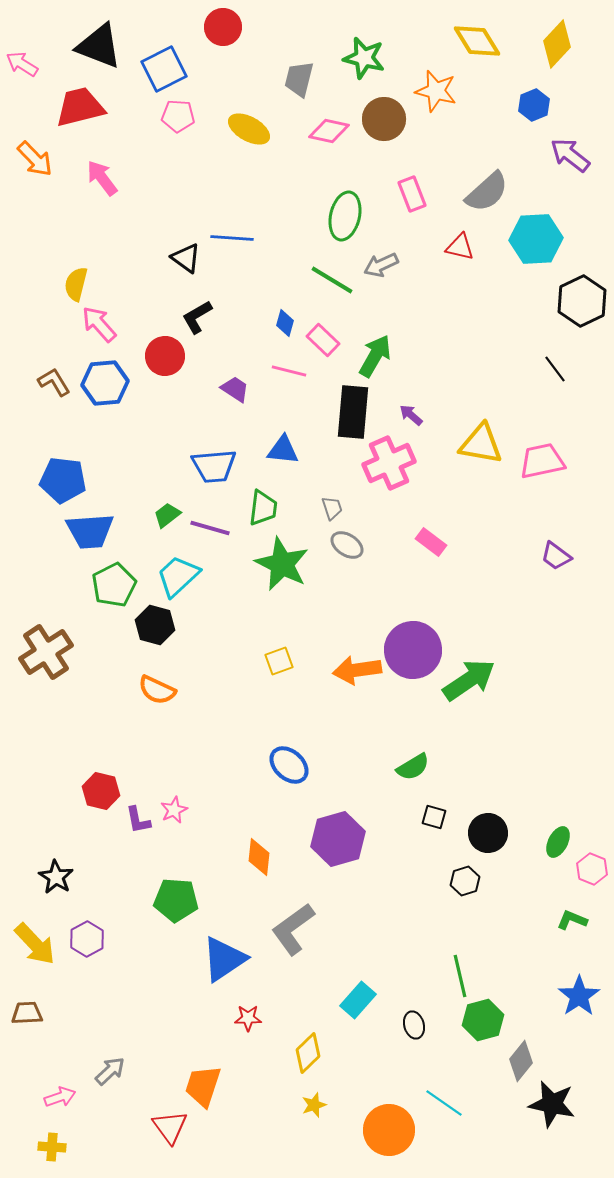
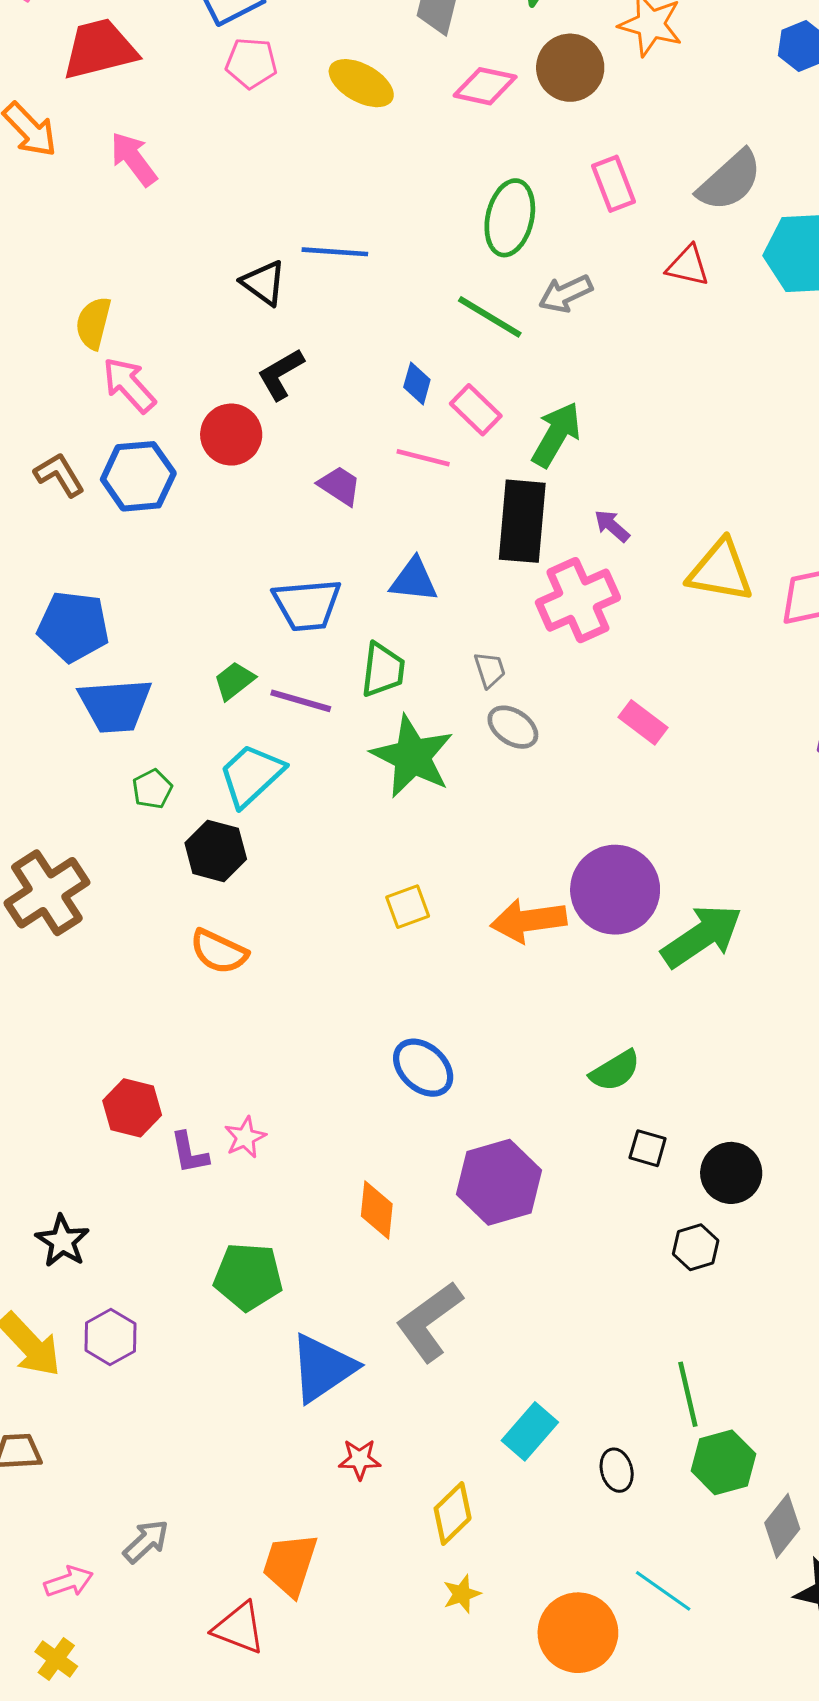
green pentagon: (114, 585) -> (152, 789), size x0.6
red triangle: (170, 1127) -> (239, 1628), turned -33
yellow cross: (52, 1147) -> (56, 1659), turned 32

